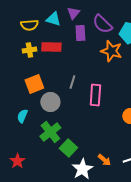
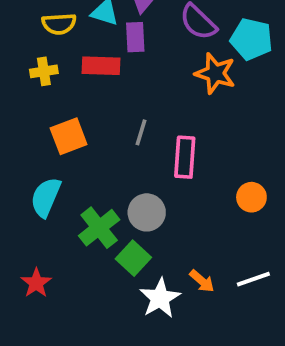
purple rectangle: (80, 33) -> (135, 37), moved
yellow cross: (29, 50) -> (44, 71), moved
gray circle: (50, 102) -> (147, 212), moved
cyan semicircle: (22, 116) -> (46, 197), size x1.5

